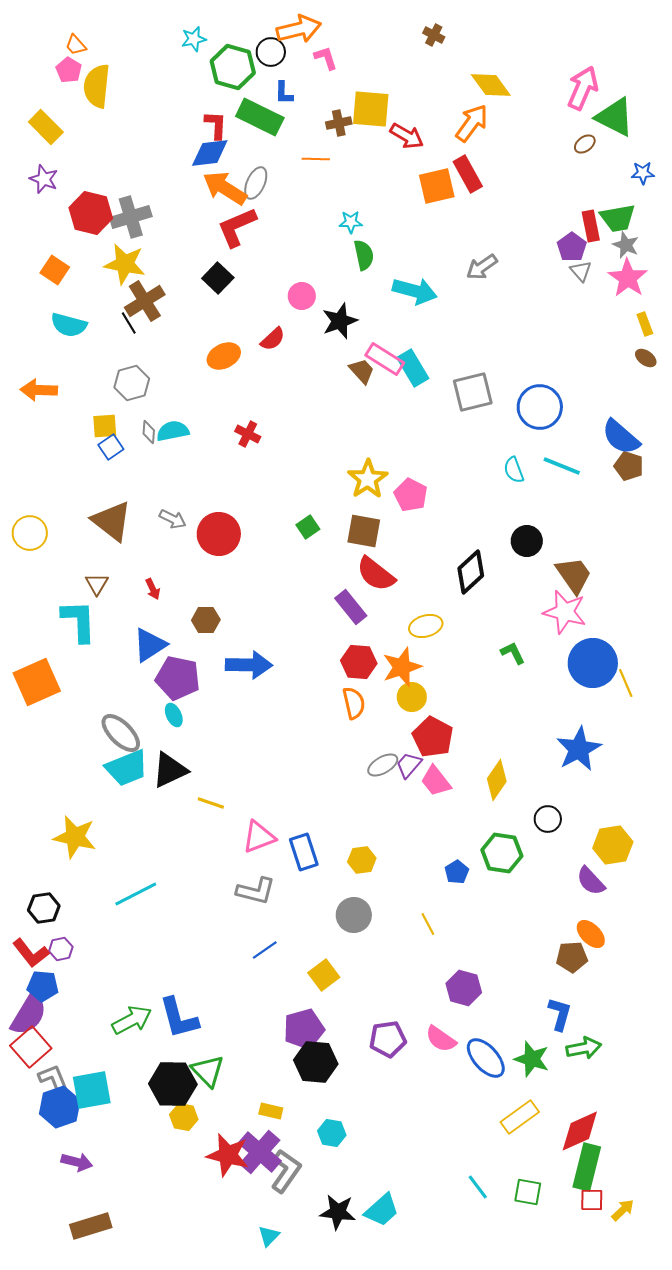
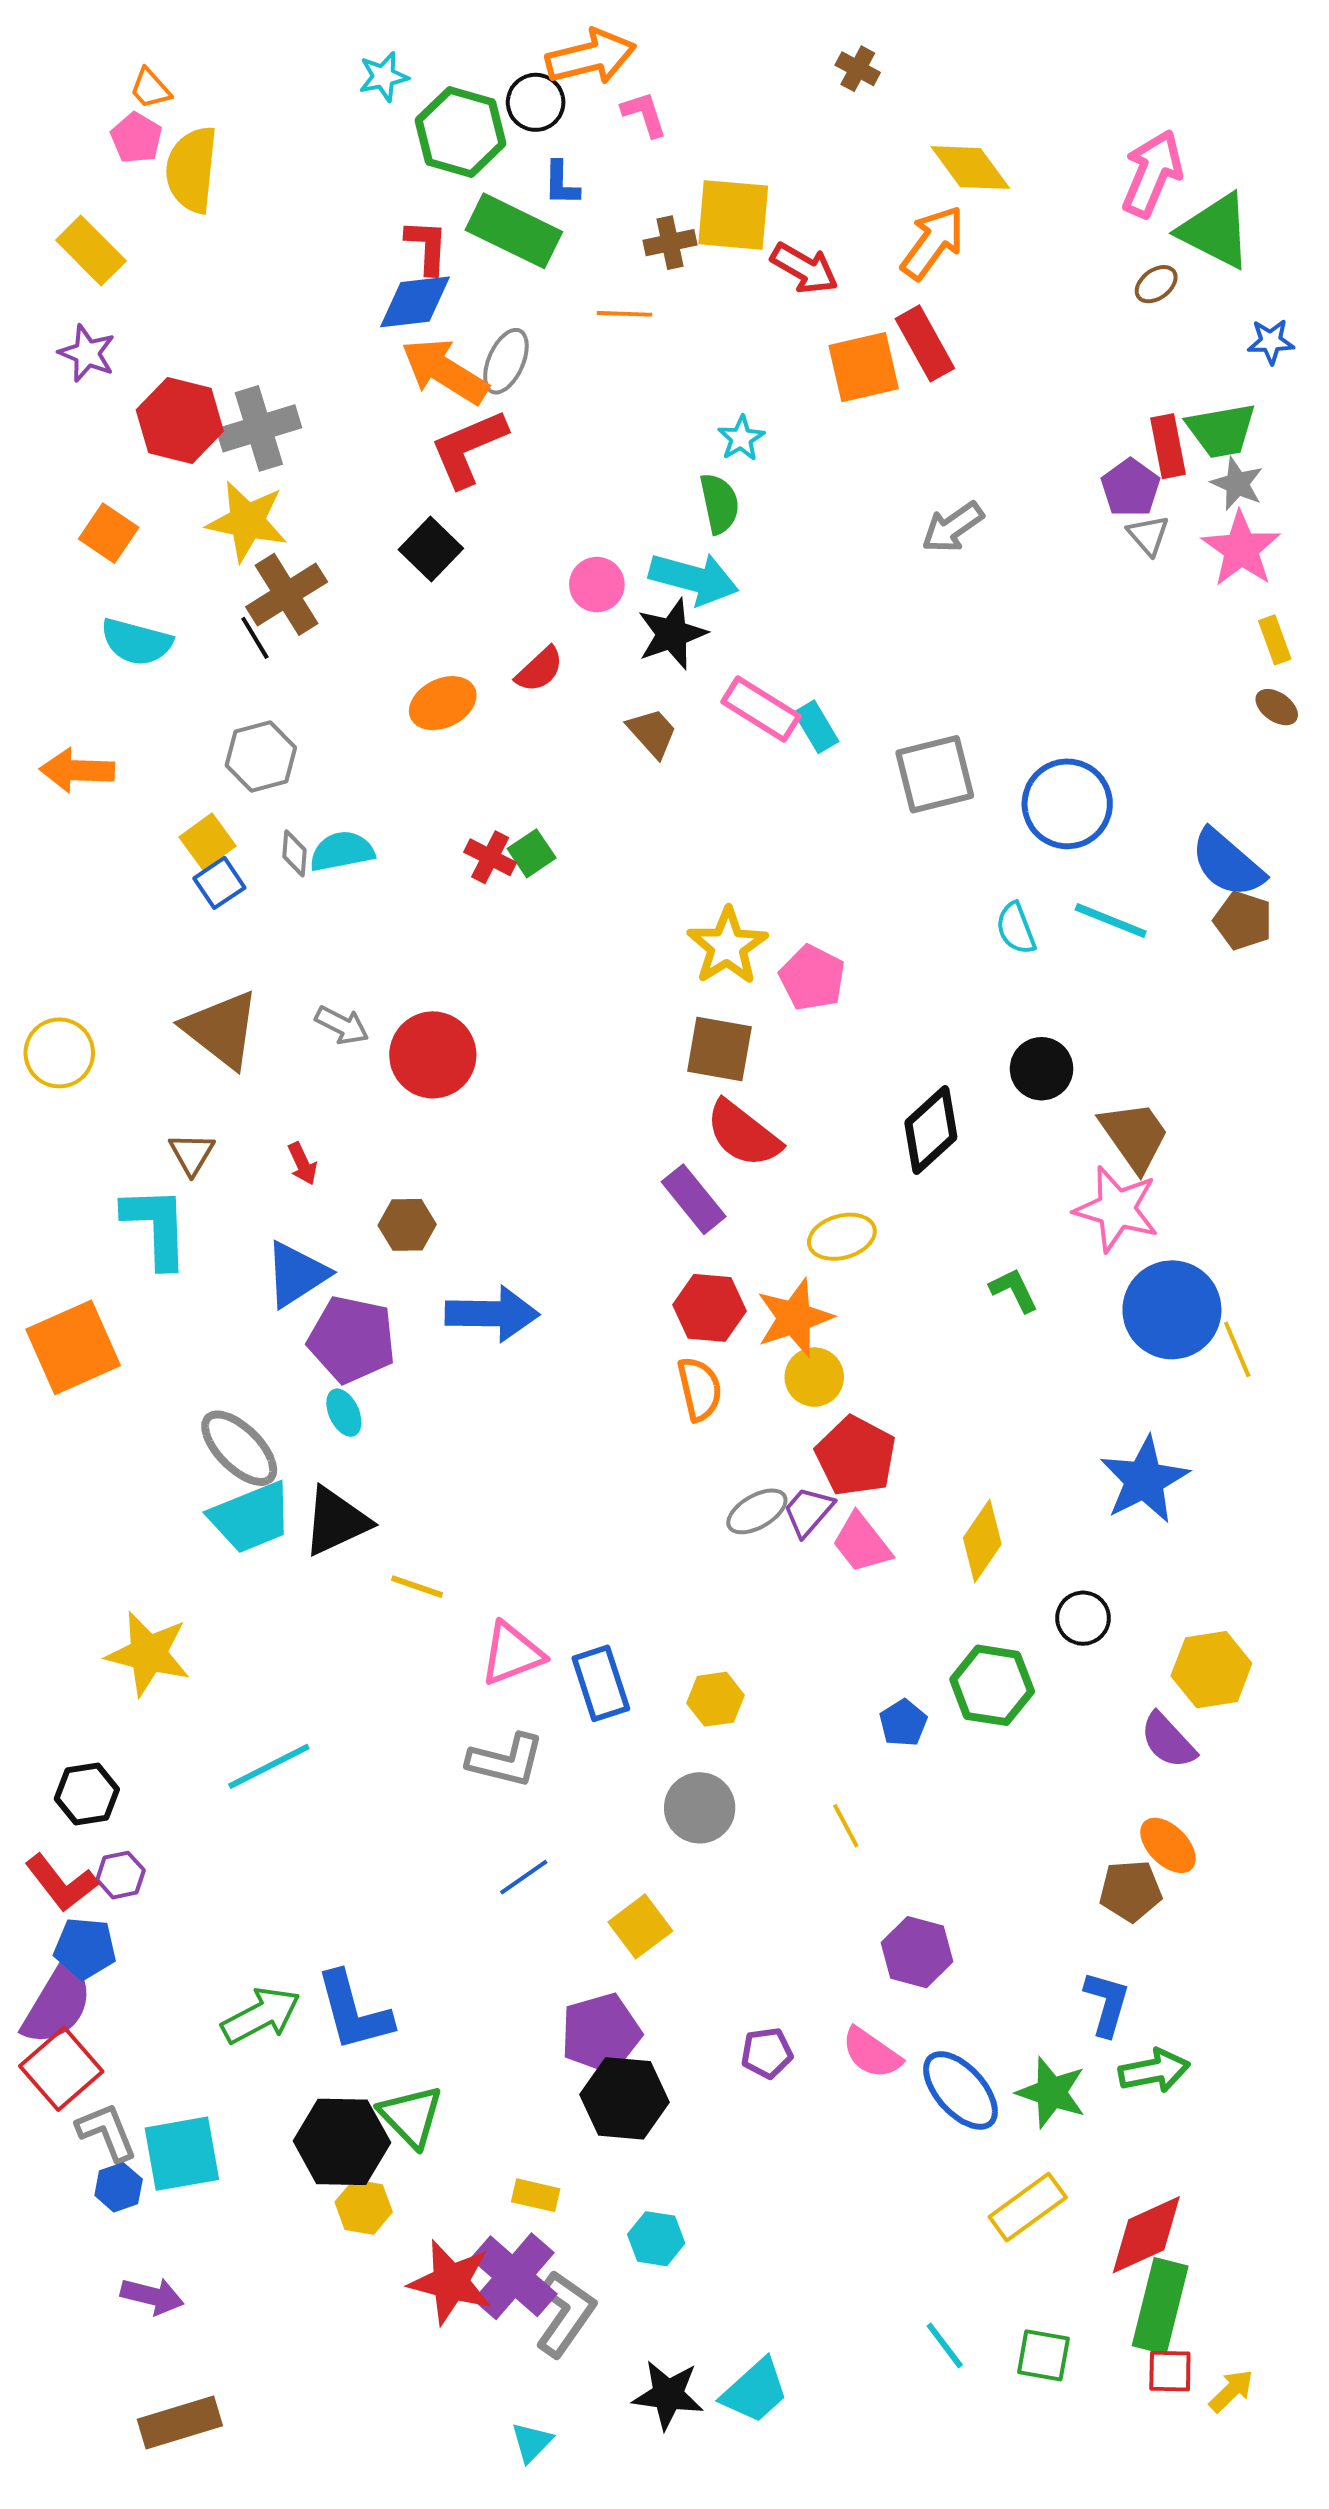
cyan star: (351, 222) -> (741, 438), moved, turned -30
cyan arrow: (415, 291) -> (694, 579), moved
cyan rectangle: (413, 368) -> (816, 727), size x0.7
brown trapezoid: (362, 371) -> (652, 733), moved
yellow square: (105, 426) -> (208, 841), turned -32
green square: (308, 527) -> (532, 853), moved
purple pentagon: (388, 1039) -> (767, 2053), size x0.7
blue hexagon: (60, 1107) -> (119, 2187), size x0.6

